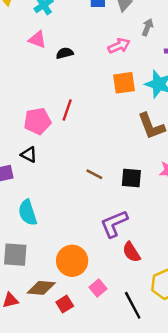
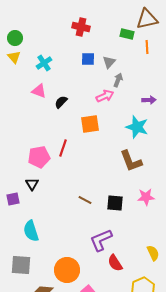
gray arrow: (147, 27) -> (118, 80), moved
black semicircle: (65, 53) -> (61, 102), turned -32
orange square: (124, 83) -> (90, 124), moved
black triangle: (29, 155) -> (32, 184), turned 32

